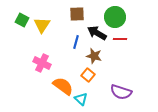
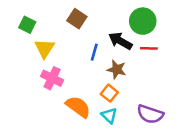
brown square: (77, 14) -> (77, 19), moved, turned 35
yellow triangle: (42, 25) -> (45, 48), moved
cyan triangle: (81, 99) -> (109, 115), moved

